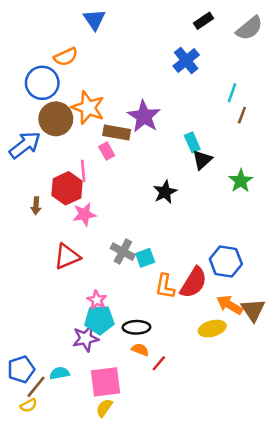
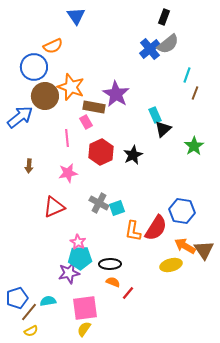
black rectangle: (203, 21) -> (164, 17), turned -35
gray semicircle: (249, 28) -> (168, 44), moved
red hexagon: (67, 188) -> (101, 152), moved
yellow semicircle: (29, 405) -> (31, 331), moved

